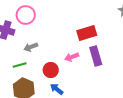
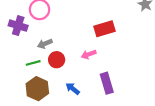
purple rectangle: (96, 56) -> (107, 83), moved
red circle: (51, 70) -> (57, 60), moved

